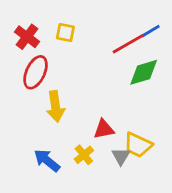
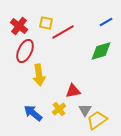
red line: (128, 44) -> (63, 32), moved
yellow trapezoid: (138, 145) -> (97, 120), moved, turned 120

